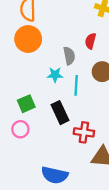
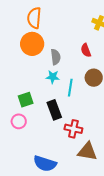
red semicircle: (90, 41) -> (86, 50), turned -40
gray semicircle: (69, 56) -> (56, 57), moved

